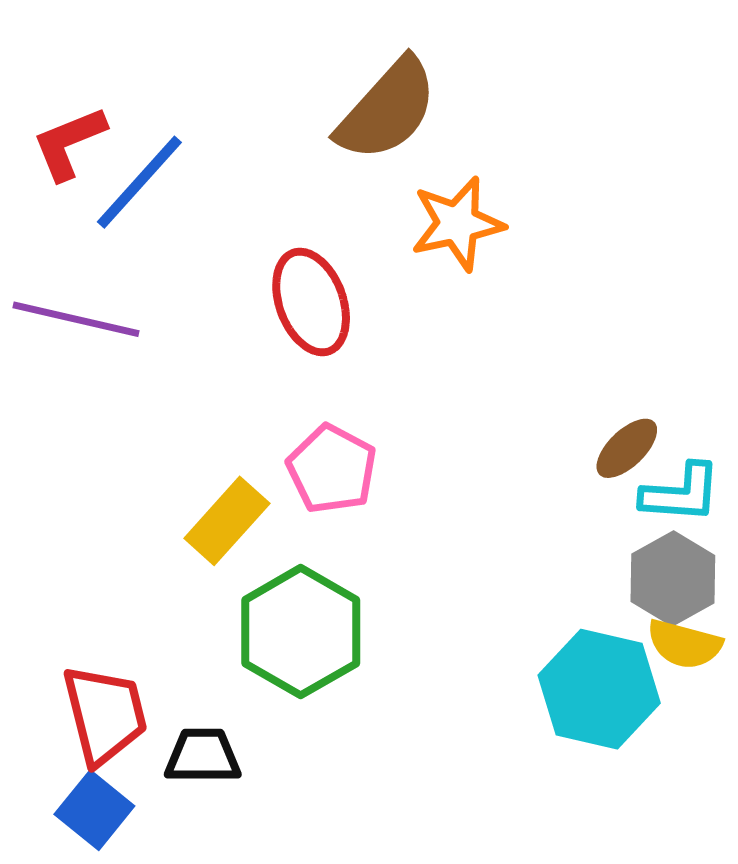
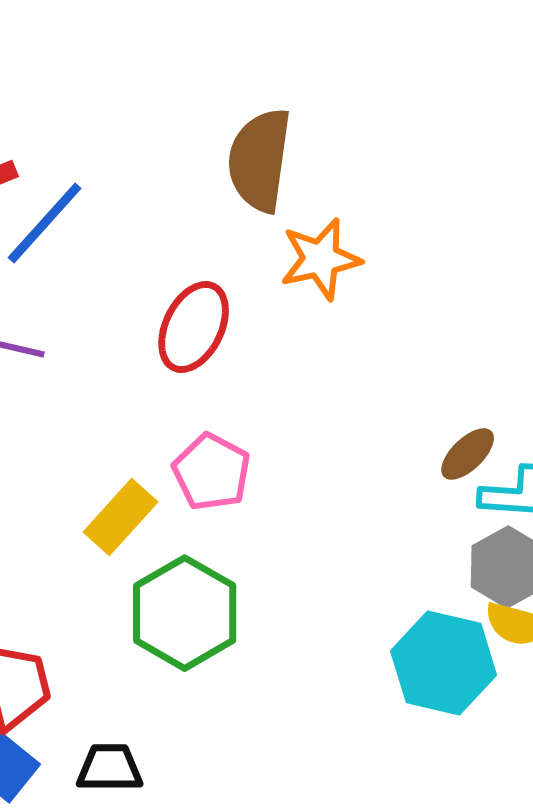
brown semicircle: (387, 110) -> (260, 160), turned 146
red ellipse: (311, 302) -> (194, 327), turned 46
black trapezoid: (203, 756) -> (110, 768), moved

